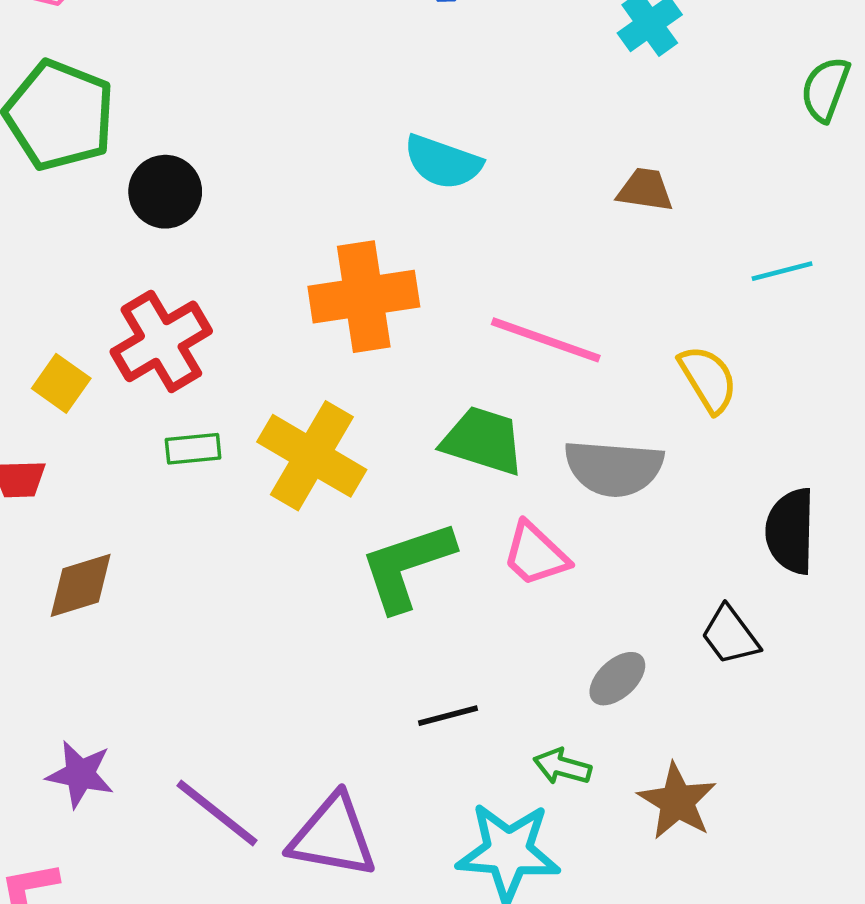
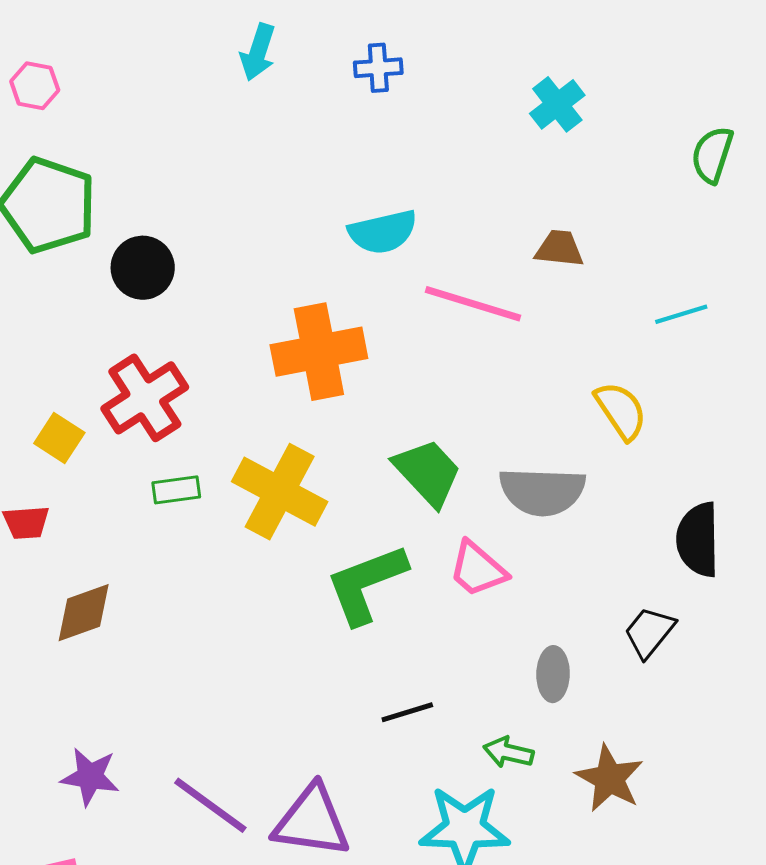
cyan semicircle: (443, 162) -> (383, 232), turned -30
pink line: (546, 340) -> (473, 304), moved
green trapezoid: (483, 441) -> (428, 472), turned 32
black trapezoid: (730, 635) -> (649, 632), turned 78
gray ellipse: (617, 679) -> (553, 674), turned -44

